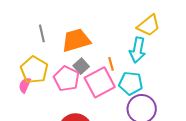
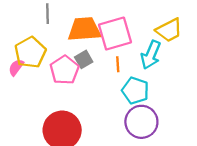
pink square: (100, 82) -> (115, 33), moved

